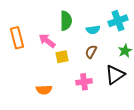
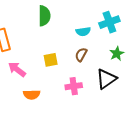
green semicircle: (66, 21) -> (44, 16), moved
pink arrow: (47, 41) -> (17, 69), moved

